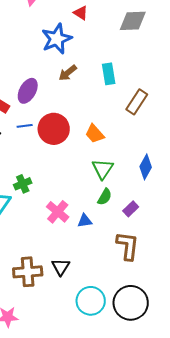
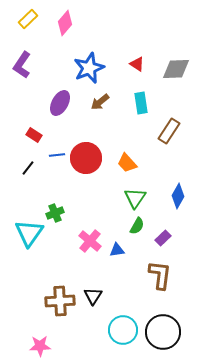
red triangle: (81, 13) -> (137, 64), moved
gray diamond: (133, 21) -> (176, 69), moved
purple ellipse: (28, 91) -> (60, 103), moved

